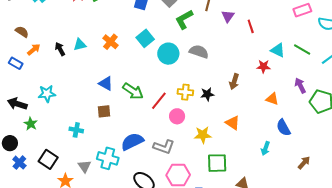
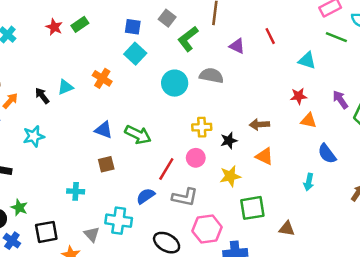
purple triangle: (228, 16) -> (237, 46), moved, turned -32
cyan square: (145, 38) -> (135, 54), moved
green line: (302, 49) -> (336, 37), moved
red star: (263, 66) -> (299, 96), moved
brown arrow: (234, 82) -> (259, 124), moved, turned 77
cyan star: (47, 94) -> (34, 136), moved
black star: (207, 94) -> (229, 141), moved
red line: (159, 101) -> (166, 169), moved
green star: (31, 124) -> (19, 208), moved
blue semicircle: (132, 142) -> (146, 196), size x0.7
black square: (48, 159) -> (46, 232), turned -36

